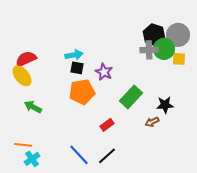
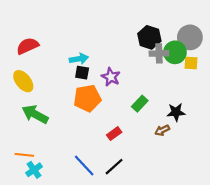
black hexagon: (154, 35) -> (149, 37), moved
red semicircle: (26, 59) -> (28, 46), moved
green rectangle: (131, 97) -> (140, 104), size x0.7
green arrow: (33, 107) -> (35, 114), size x1.4

